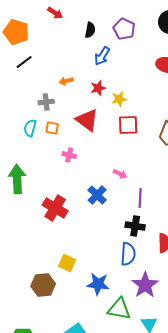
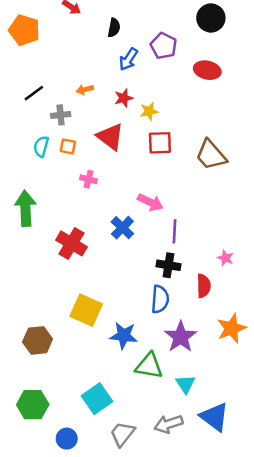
purple pentagon: (124, 29) -> (164, 46), moved
black line: (24, 62) -> (34, 93), moved
pink arrow: (120, 174) -> (150, 202), size x1.5
yellow square: (67, 263) -> (86, 310), size x1.5
brown hexagon: (43, 285) -> (38, 340), moved

